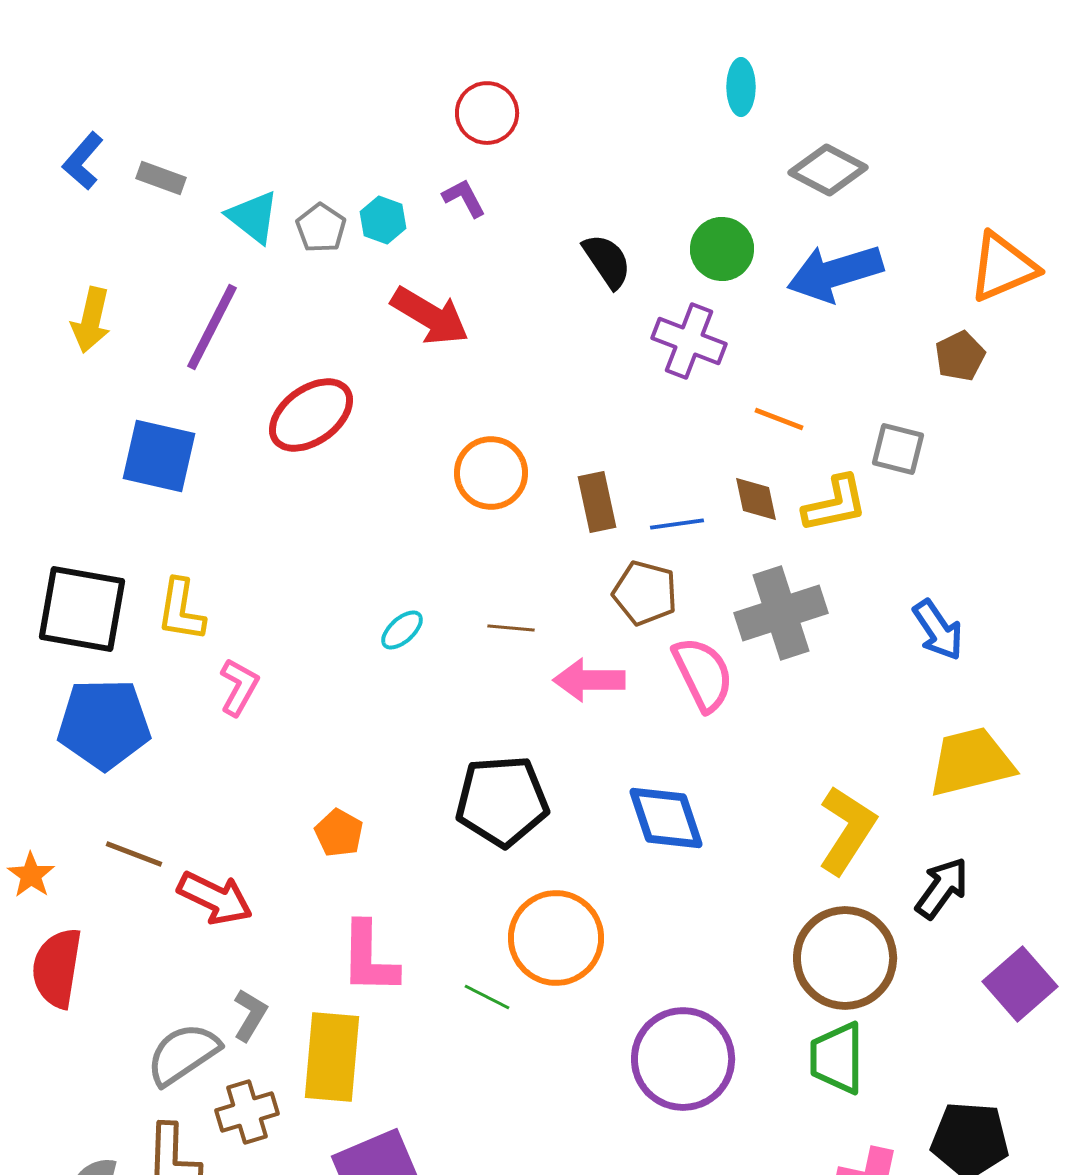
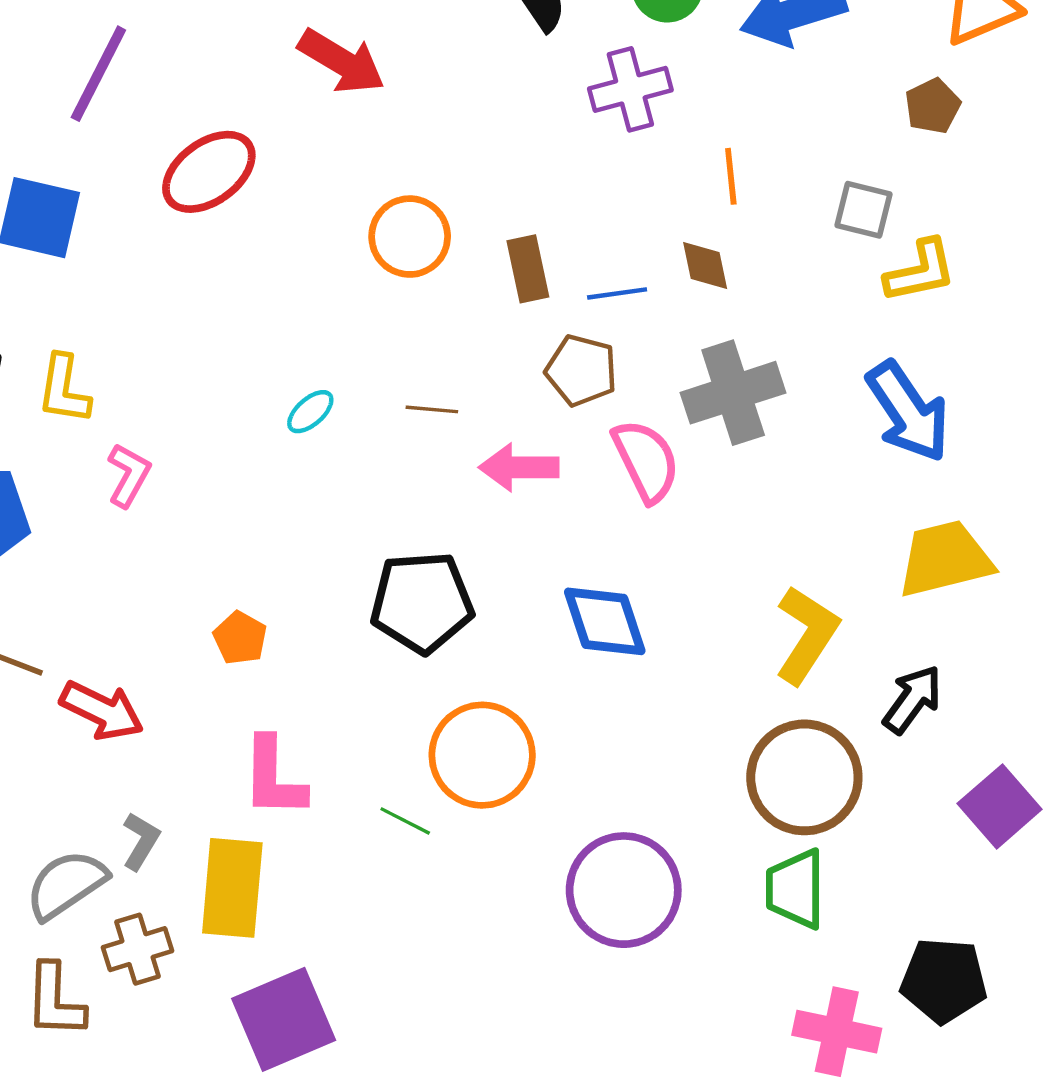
purple cross: (689, 341) -> (630, 89), turned -36
orange line: (779, 419) -> (731, 176), turned 63
yellow L-shape: (835, 504) -> (920, 271), moved
blue arrow: (938, 630) -> (908, 412), size x1.5

